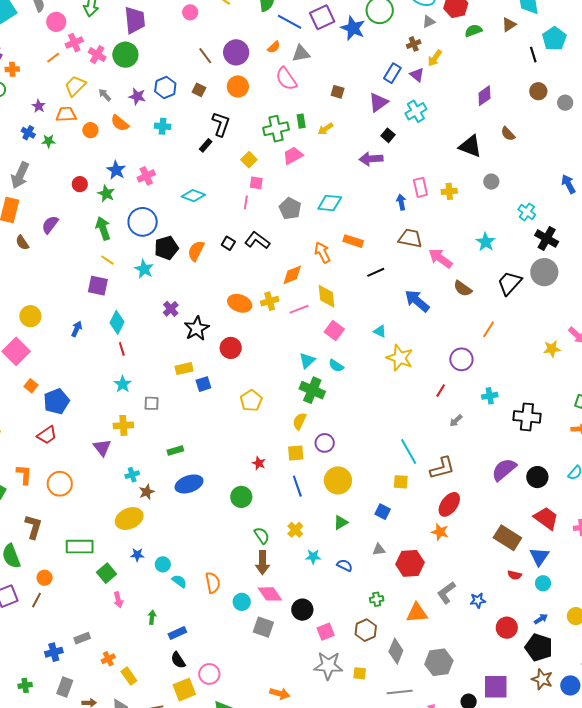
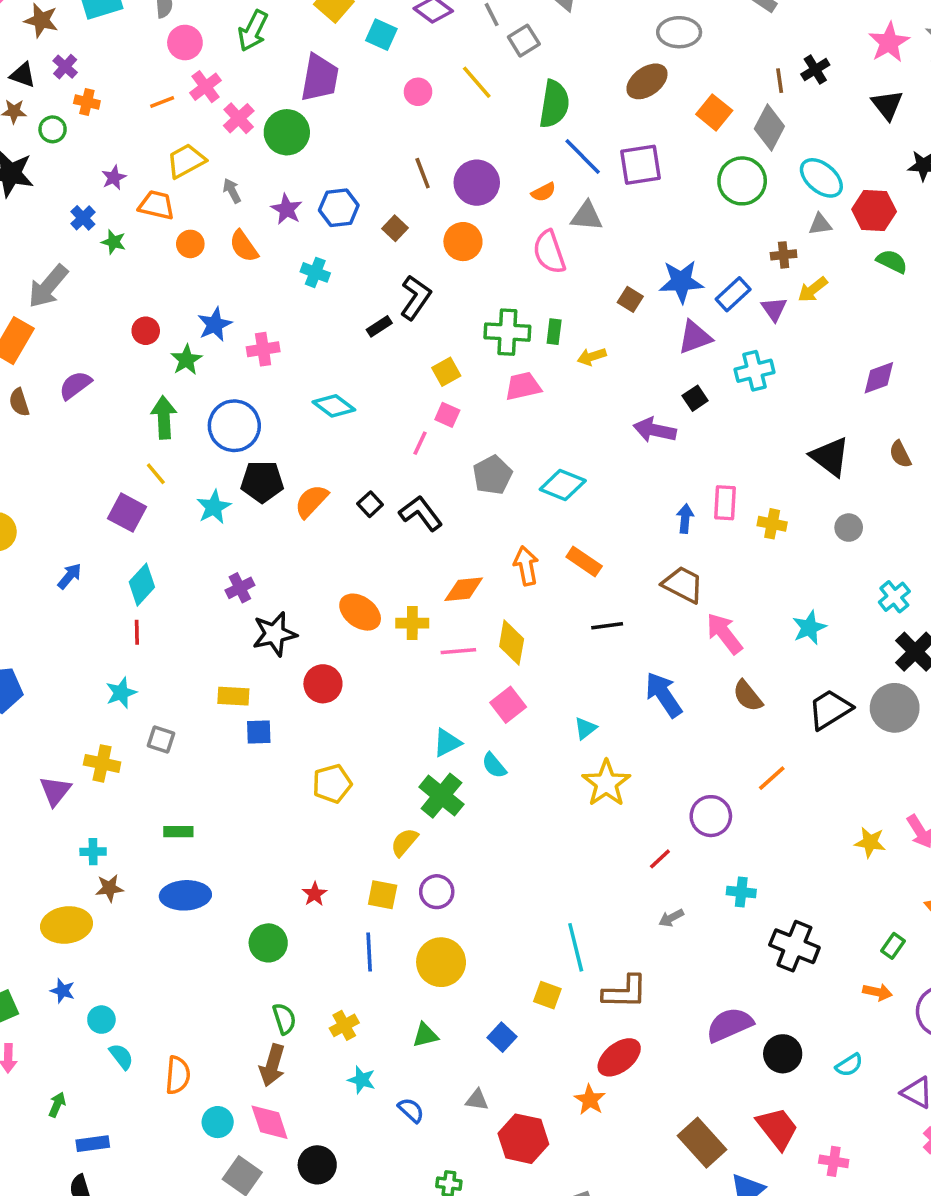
blue star: (353, 28) -> (681, 282), moved, turned 30
green semicircle: (473, 31) -> (892, 261), turned 30
pink cross: (74, 43) -> (206, 87), turned -30
cyan triangle: (380, 331) -> (585, 728), turned 40

